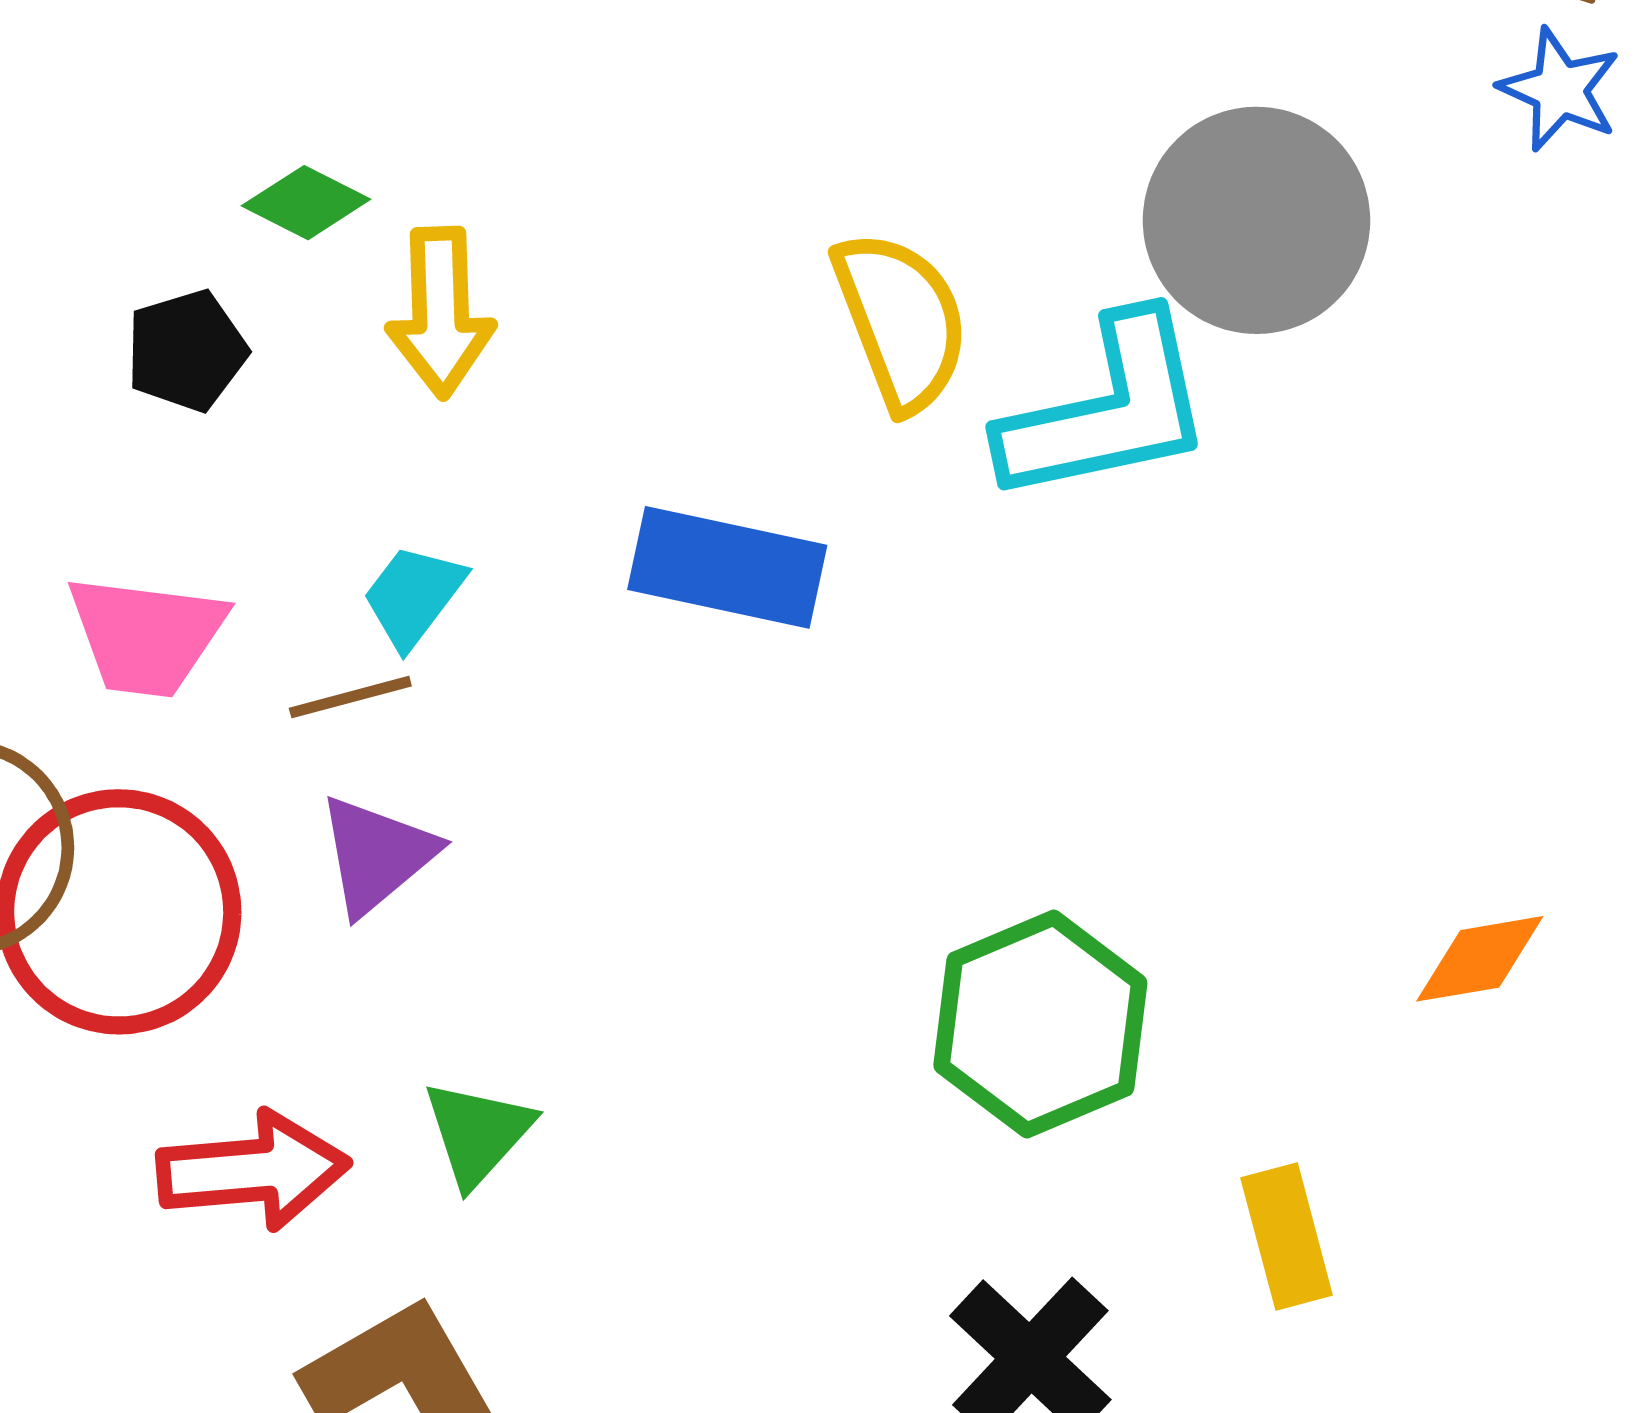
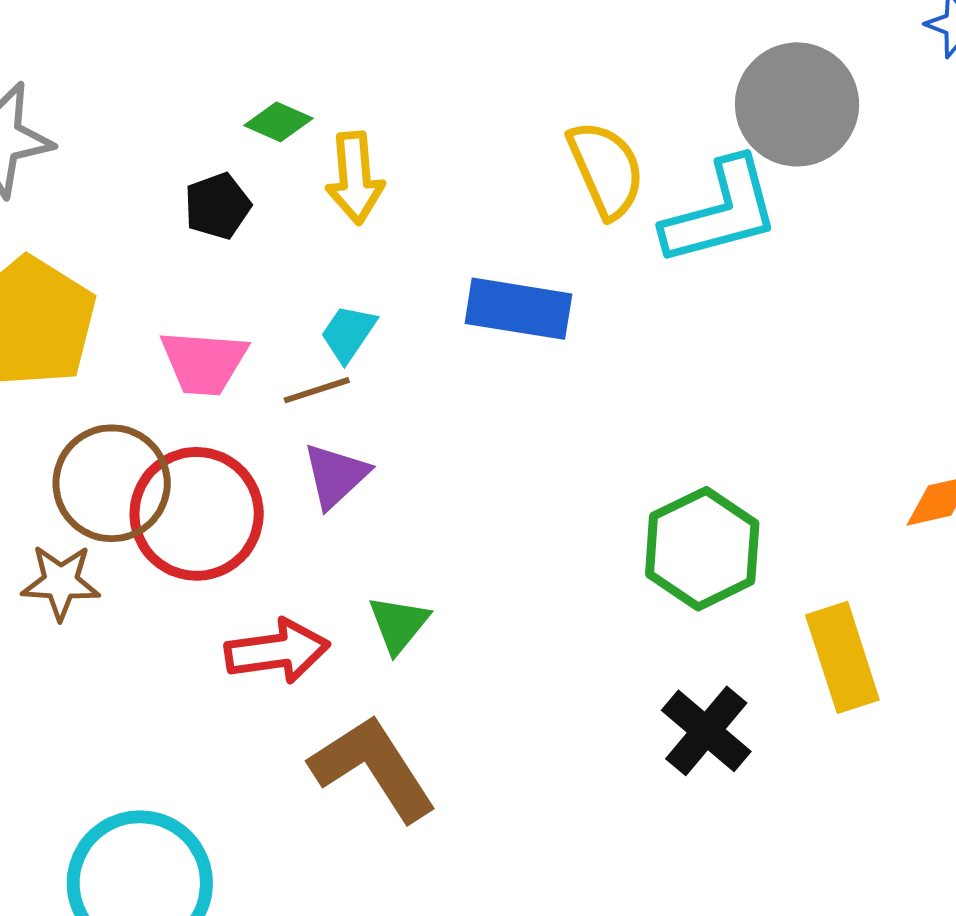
yellow rectangle: (1287, 1236) -> (842, 657), size x1.4

